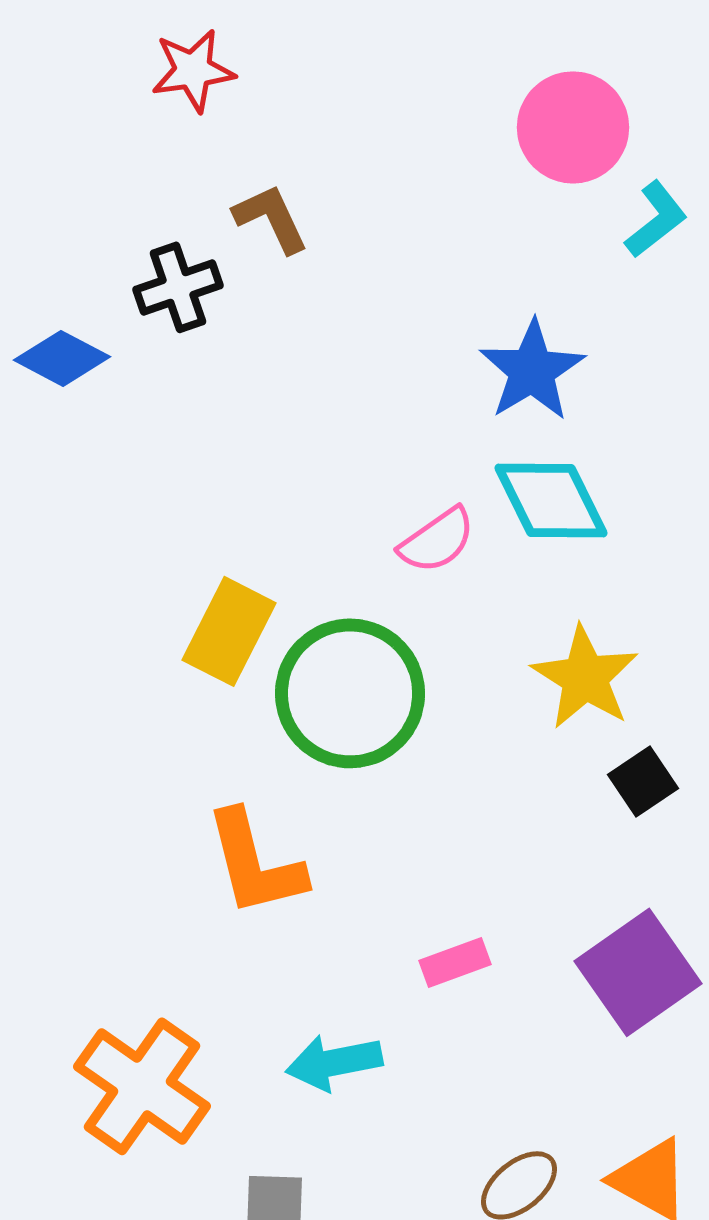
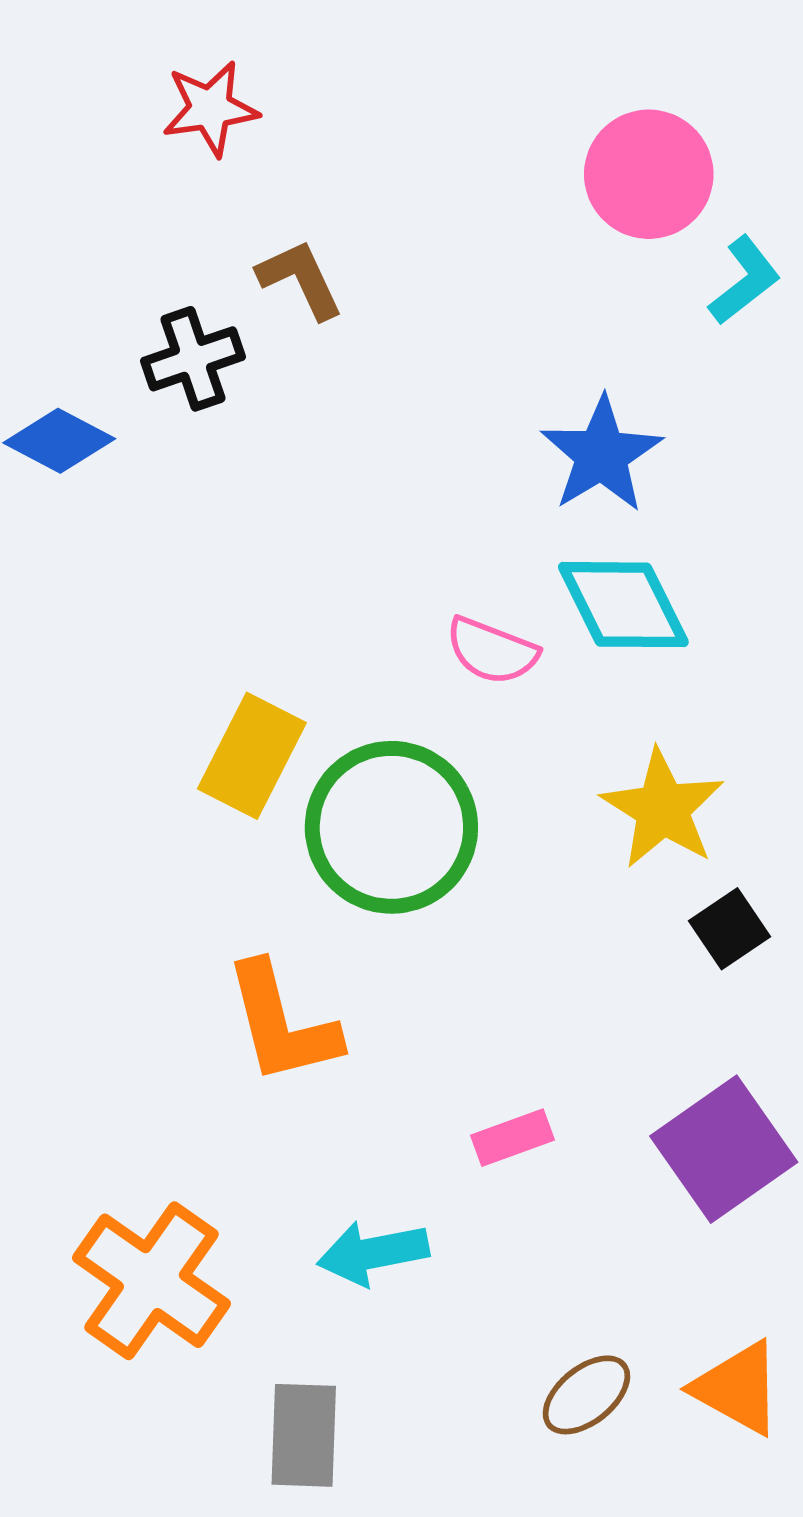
pink semicircle: (437, 540) -> (492, 651), turned 56

